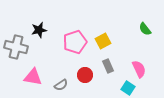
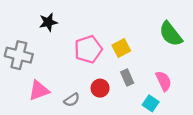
green semicircle: (145, 29) -> (171, 34), size x1.6
black star: (39, 30) -> (48, 22), moved
pink triangle: (33, 77) -> (39, 90), turned -30

